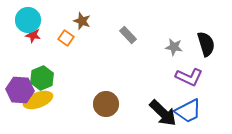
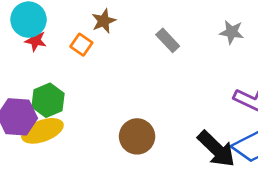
brown star: (82, 21) -> (104, 21), turned 30
gray star: (174, 47) -> (232, 32), moved

